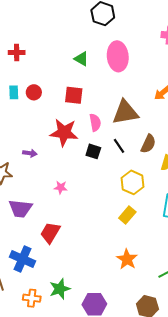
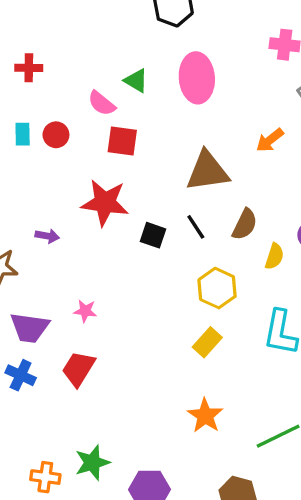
pink semicircle: (95, 122) -> (102, 103), moved, turned 138
pink star: (61, 187) -> (85, 311), moved
blue cross: (22, 259) -> (21, 375), moved, size x0.7

